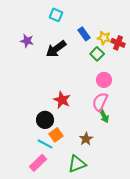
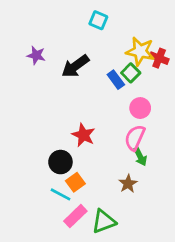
cyan square: (56, 15) -> (98, 20), moved
blue rectangle: (84, 34) -> (116, 80), moved
yellow star: (104, 38) -> (140, 51), size x1.5
brown star: (86, 139) -> (128, 184), moved
pink rectangle: (38, 163) -> (75, 216), moved

